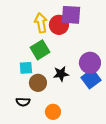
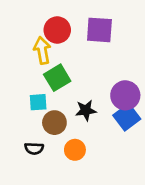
yellow arrow: (41, 23) -> (42, 50), moved
red circle: (59, 25) -> (57, 30), moved
orange circle: (53, 112) -> (75, 150), moved

